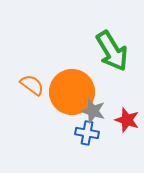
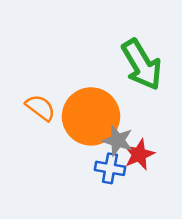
red star: (127, 120) -> (139, 154), moved, turned 30

